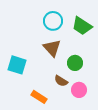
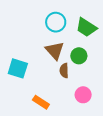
green circle: (75, 63) -> (79, 56), moved
brown semicircle: (61, 81) -> (64, 71), moved, turned 56

